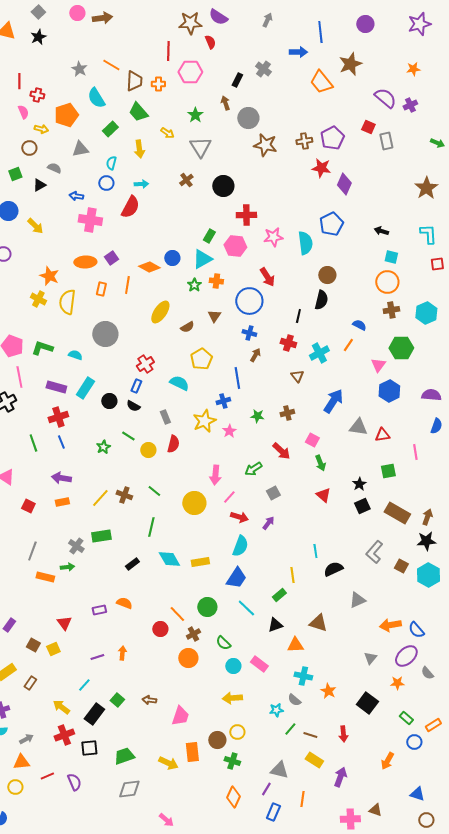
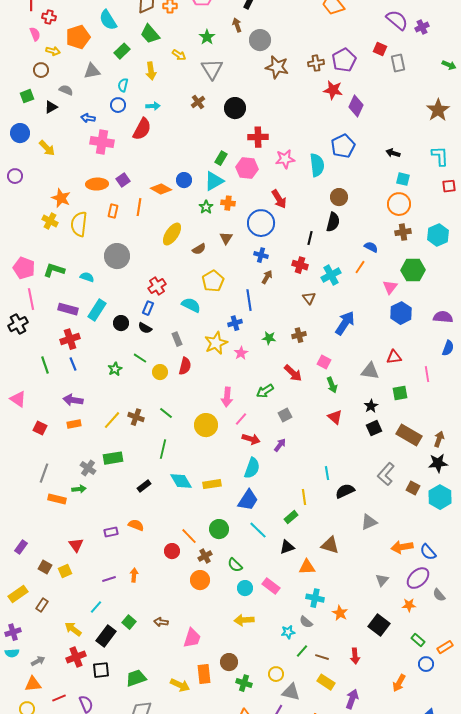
gray triangle: (358, 427) -> (370, 371), moved
yellow circle: (237, 732) -> (276, 674), moved

